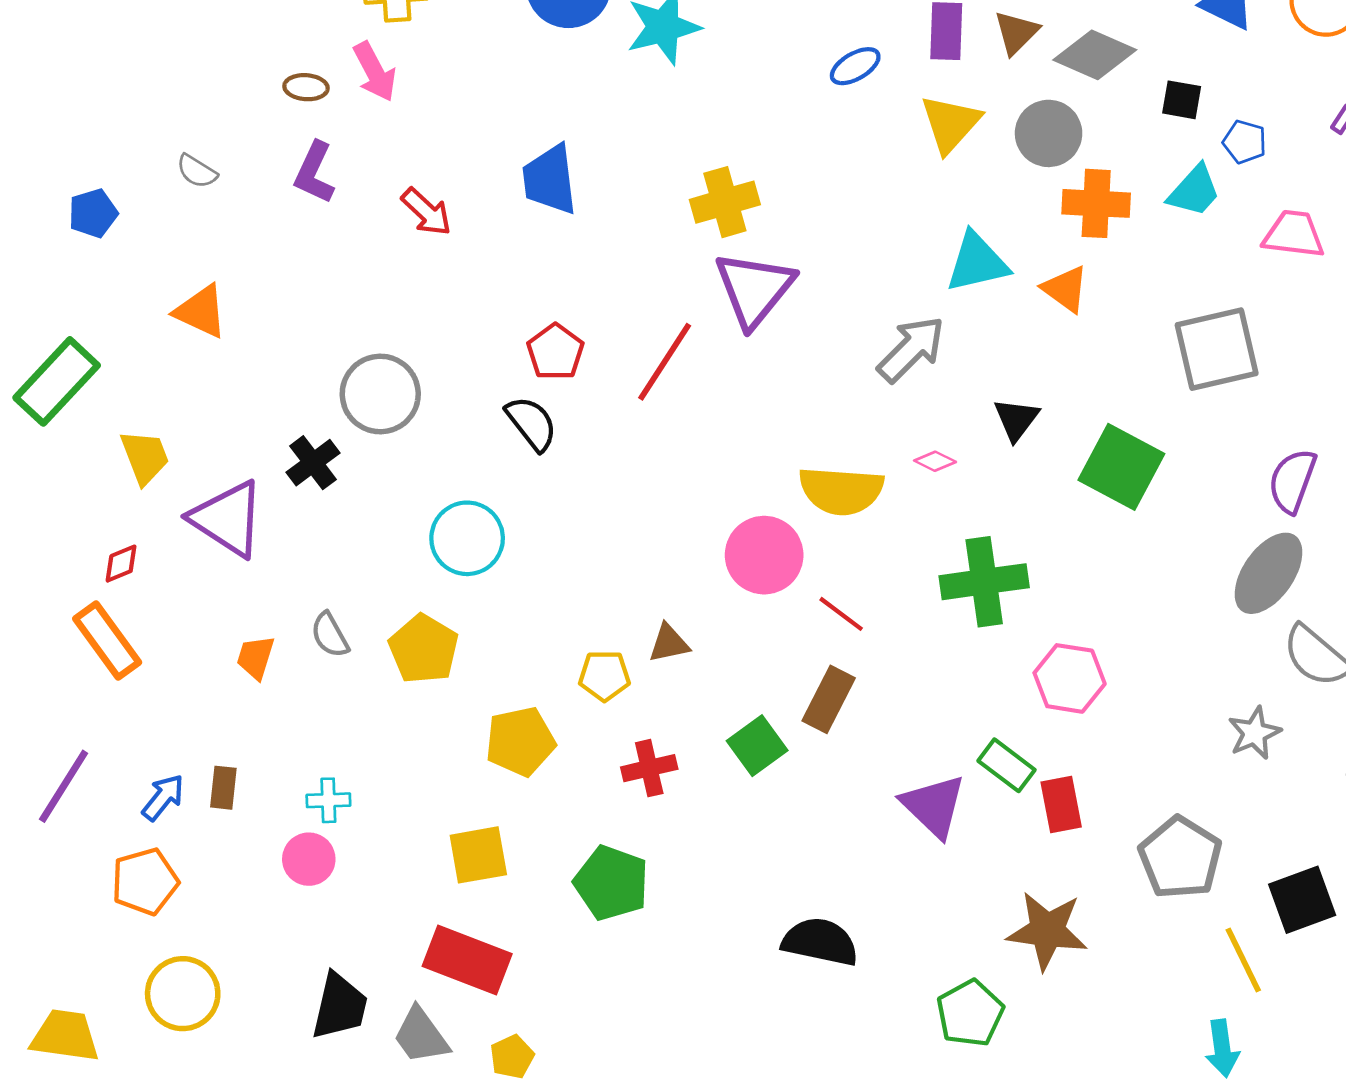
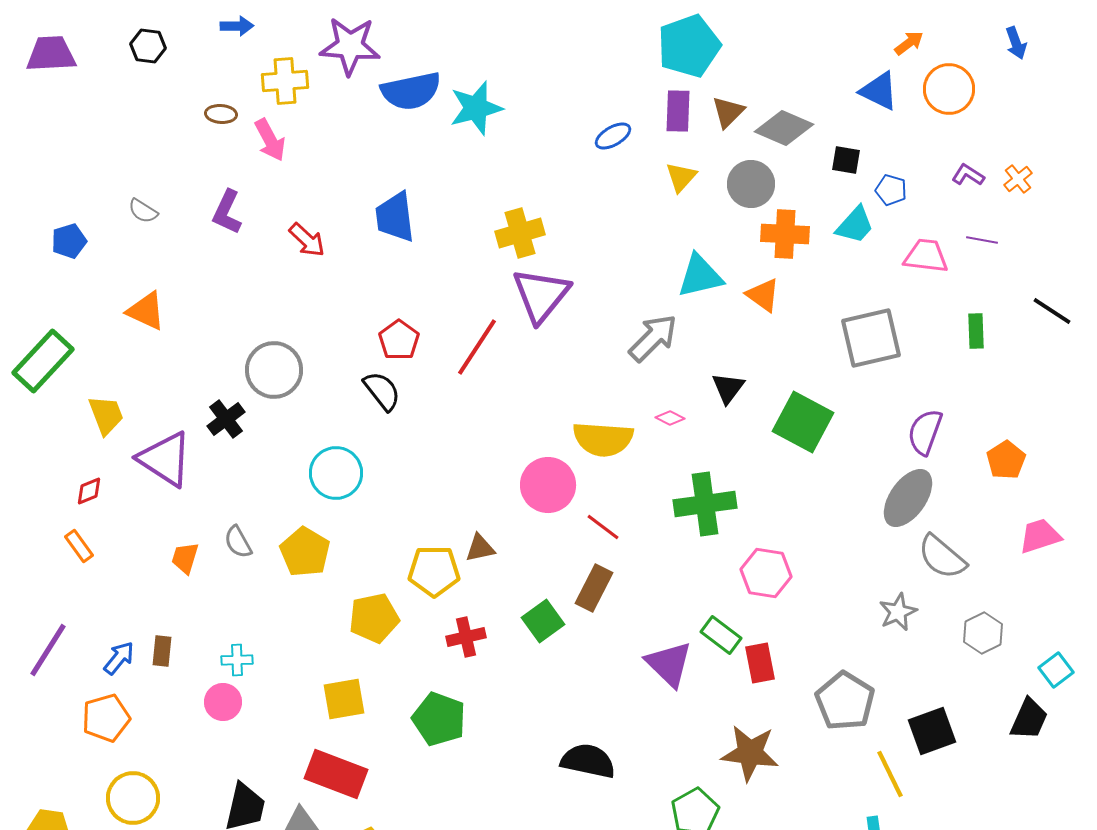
brown ellipse: (306, 87) -> (221, 114), moved
yellow triangle: (950, 124) -> (681, 177), size x0.7
orange rectangle: (107, 641) -> (79, 546), size x0.6
yellow pentagon: (604, 676) -> (434, 571), size x1.4

